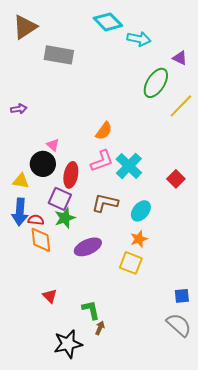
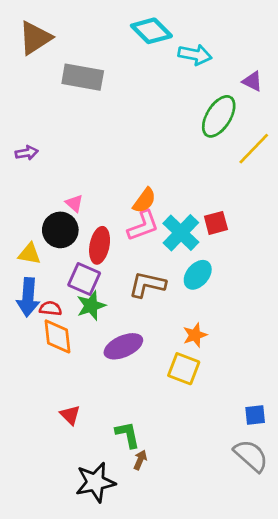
orange semicircle: (104, 131) -> (144, 200), moved
red square: (176, 179) -> (216, 223), moved, turned 30
cyan ellipse: (141, 211) -> (198, 275), moved

